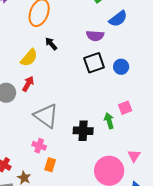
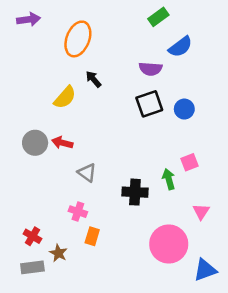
red arrow: (28, 84) -> (62, 143), moved, turned -105
gray triangle: (46, 116) -> (87, 173), size x0.6
pink triangle: (134, 156) -> (201, 212), moved

